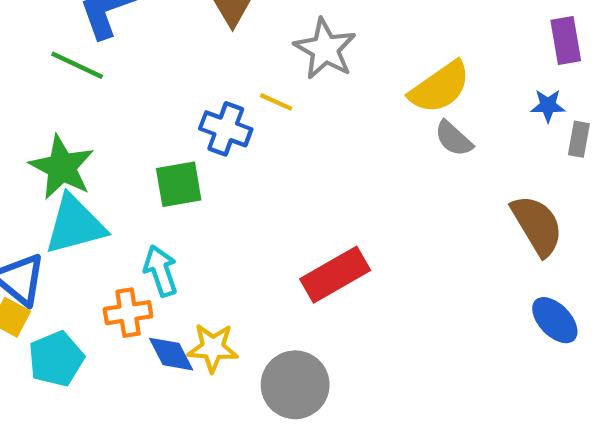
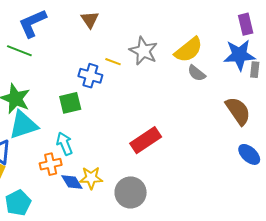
gray star: (325, 49) -> (143, 51), moved
blue star: (548, 106) -> (239, 55), size x2.0
cyan pentagon: (56, 359) -> (18, 203), moved

